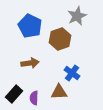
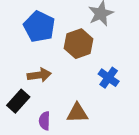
blue cross: (72, 73) -> (109, 78), moved
black rectangle: (14, 94) -> (18, 101), moved

